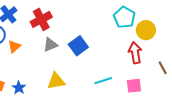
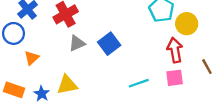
orange triangle: (14, 47) -> (32, 58), moved
yellow triangle: (56, 81) -> (67, 85), moved
pink square: (134, 86) -> (175, 78), moved

